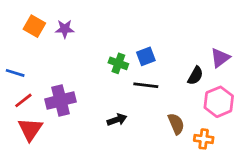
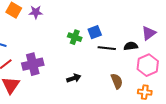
black semicircle: (195, 76) -> (131, 46), turned -128
black line: (146, 85) -> (107, 48), moved
orange cross: (204, 139) -> (145, 92), moved

